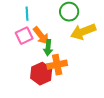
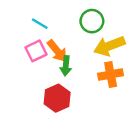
cyan line: (27, 14) -> (40, 24), turned -56
orange cross: (57, 65) -> (111, 75), moved

